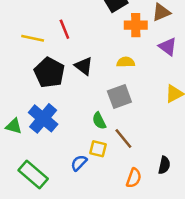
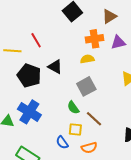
orange cross: (136, 25) -> (94, 39), moved
purple triangle: (168, 47) -> (118, 42), turned -42
blue semicircle: (79, 163) -> (62, 143), turned -72
orange semicircle: (134, 178) -> (89, 148), moved, turned 63

